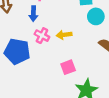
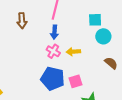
blue arrow: (33, 14) -> (54, 32), moved
blue pentagon: (17, 51) -> (53, 79), moved

